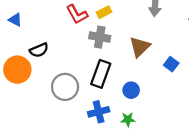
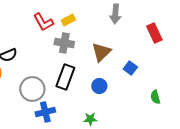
blue circle: (131, 90) -> (99, 86), moved
blue cross: (99, 112) -> (45, 112), moved

